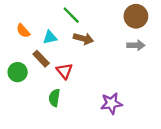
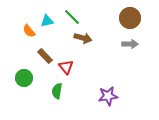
cyan triangle: (50, 37) -> (47, 21), moved
green circle: (18, 72) -> (24, 78), moved

